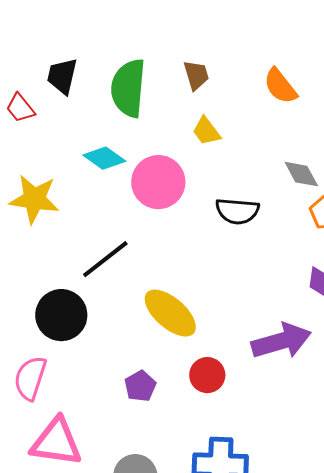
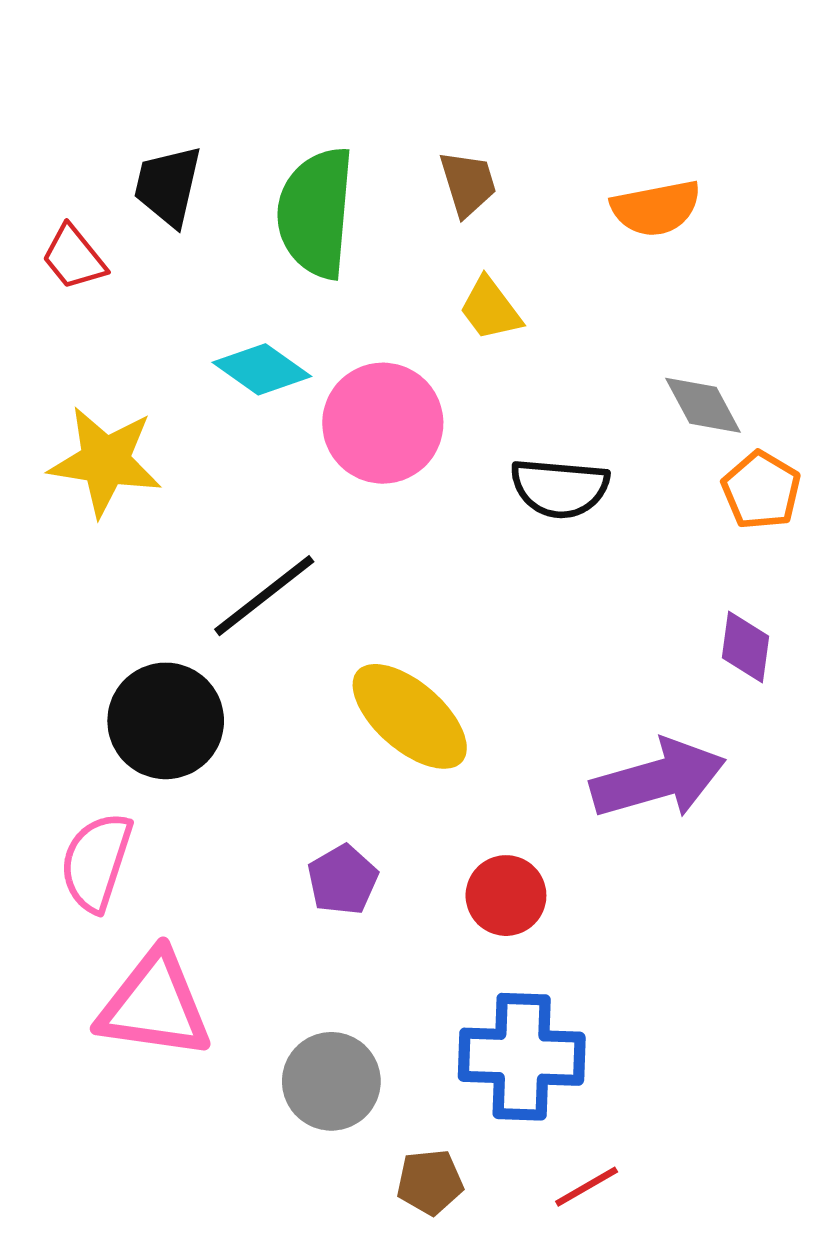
orange semicircle: (280, 86) -> (656, 208), turned -63
red circle: (207, 375) -> (506, 896), moved

